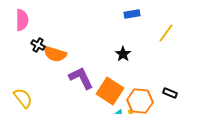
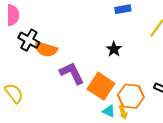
black cross: (38, 45) -> (29, 40), size x1.5

